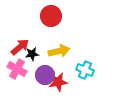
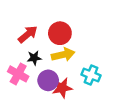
red circle: (51, 16) -> (60, 33), moved
red arrow: (20, 47) -> (28, 34), moved

